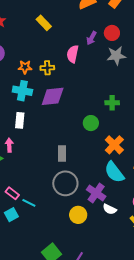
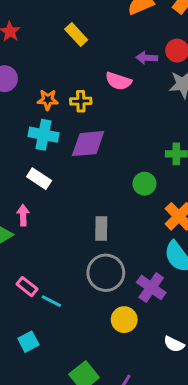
purple arrow: (91, 38) -> (147, 58), turned 64
pink semicircle: (73, 54) -> (118, 81), turned -84
white rectangle: (20, 120) -> (39, 179), turned -63
white semicircle: (110, 209) -> (174, 344), moved
cyan square: (11, 215) -> (28, 342), moved

